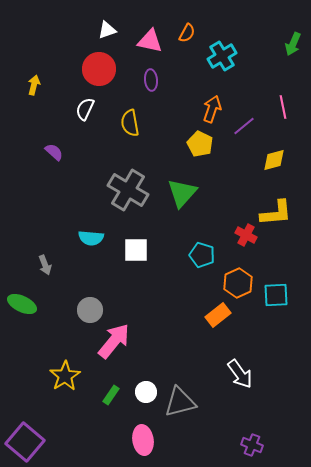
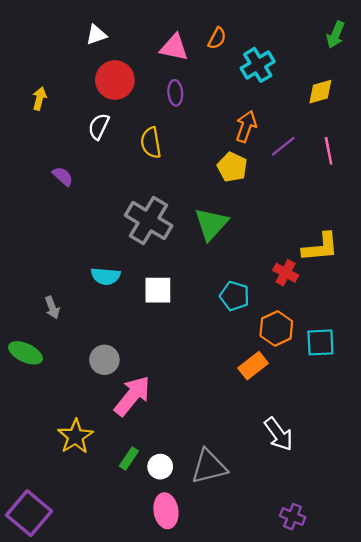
white triangle: (107, 30) -> (96, 35), moved
green arrow: (293, 44) -> (335, 35), moved
pink line: (283, 107) -> (329, 151), moved
yellow diamond: (274, 160) -> (320, 92), moved
white circle: (146, 392) -> (160, 467), moved

